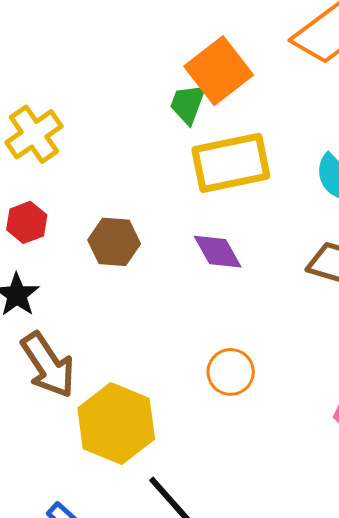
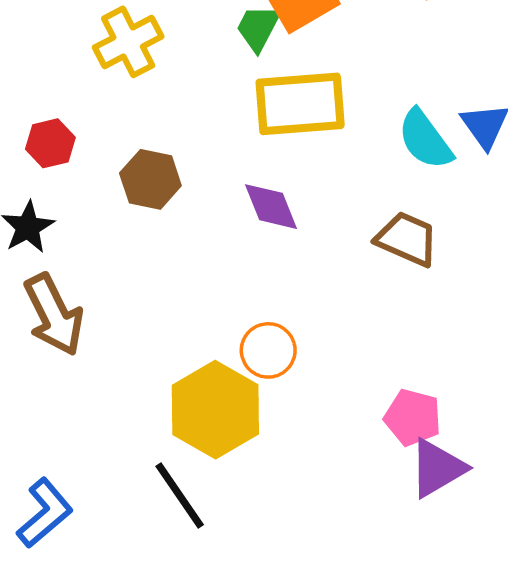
yellow cross: (34, 134) -> (128, 42), moved
yellow hexagon: (116, 424) -> (215, 410), moved

